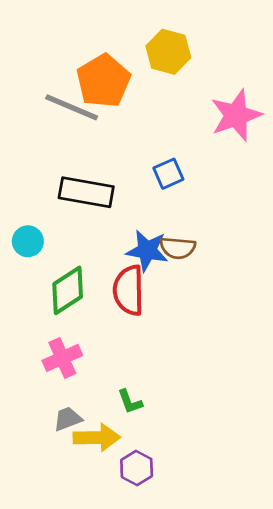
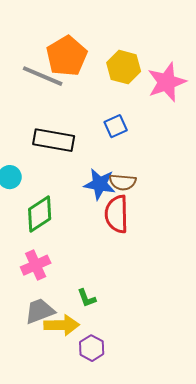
yellow hexagon: (168, 52) -> (124, 67), moved
red semicircle: (129, 290) -> (117, 214), moved
gray trapezoid: (68, 419) -> (40, 311), size x1.4

